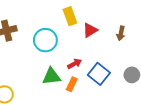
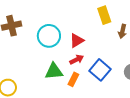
yellow rectangle: (70, 16) -> (104, 15), moved
red triangle: (90, 30) -> (77, 41), moved

